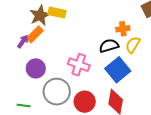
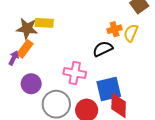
brown star: (40, 15) -> (27, 29), turned -30
yellow semicircle: (133, 45) -> (131, 33), moved
blue square: (118, 70) -> (109, 89), moved, turned 35

